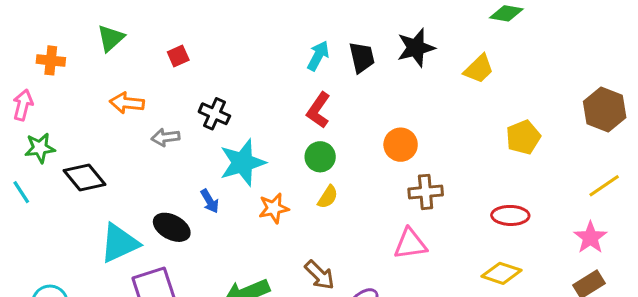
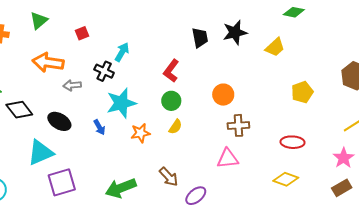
cyan arrow: (318, 56) -> (122, 52), moved
orange arrow: (127, 103) -> (48, 62), size x1.4
black ellipse: (172, 227) -> (59, 121), moved

